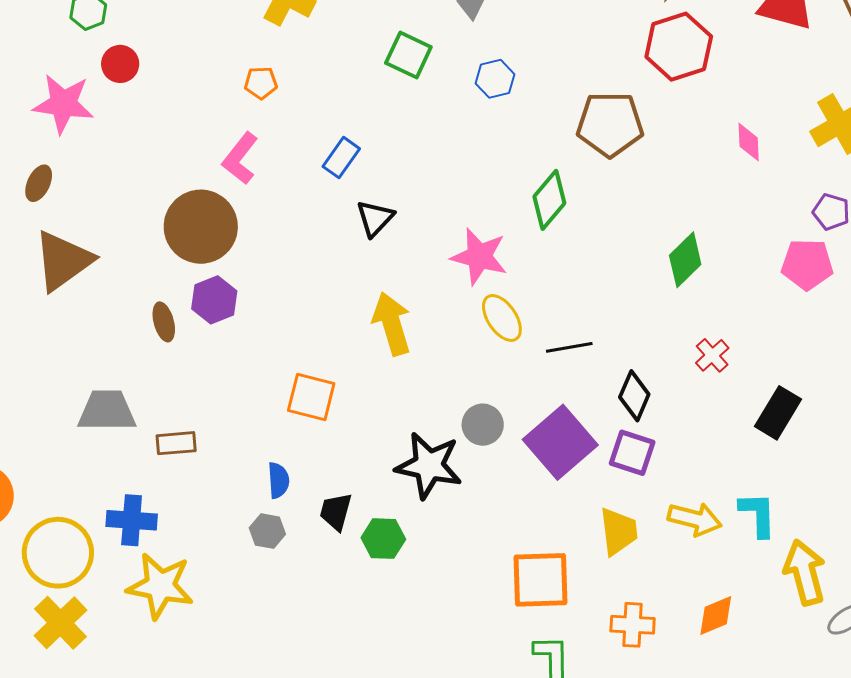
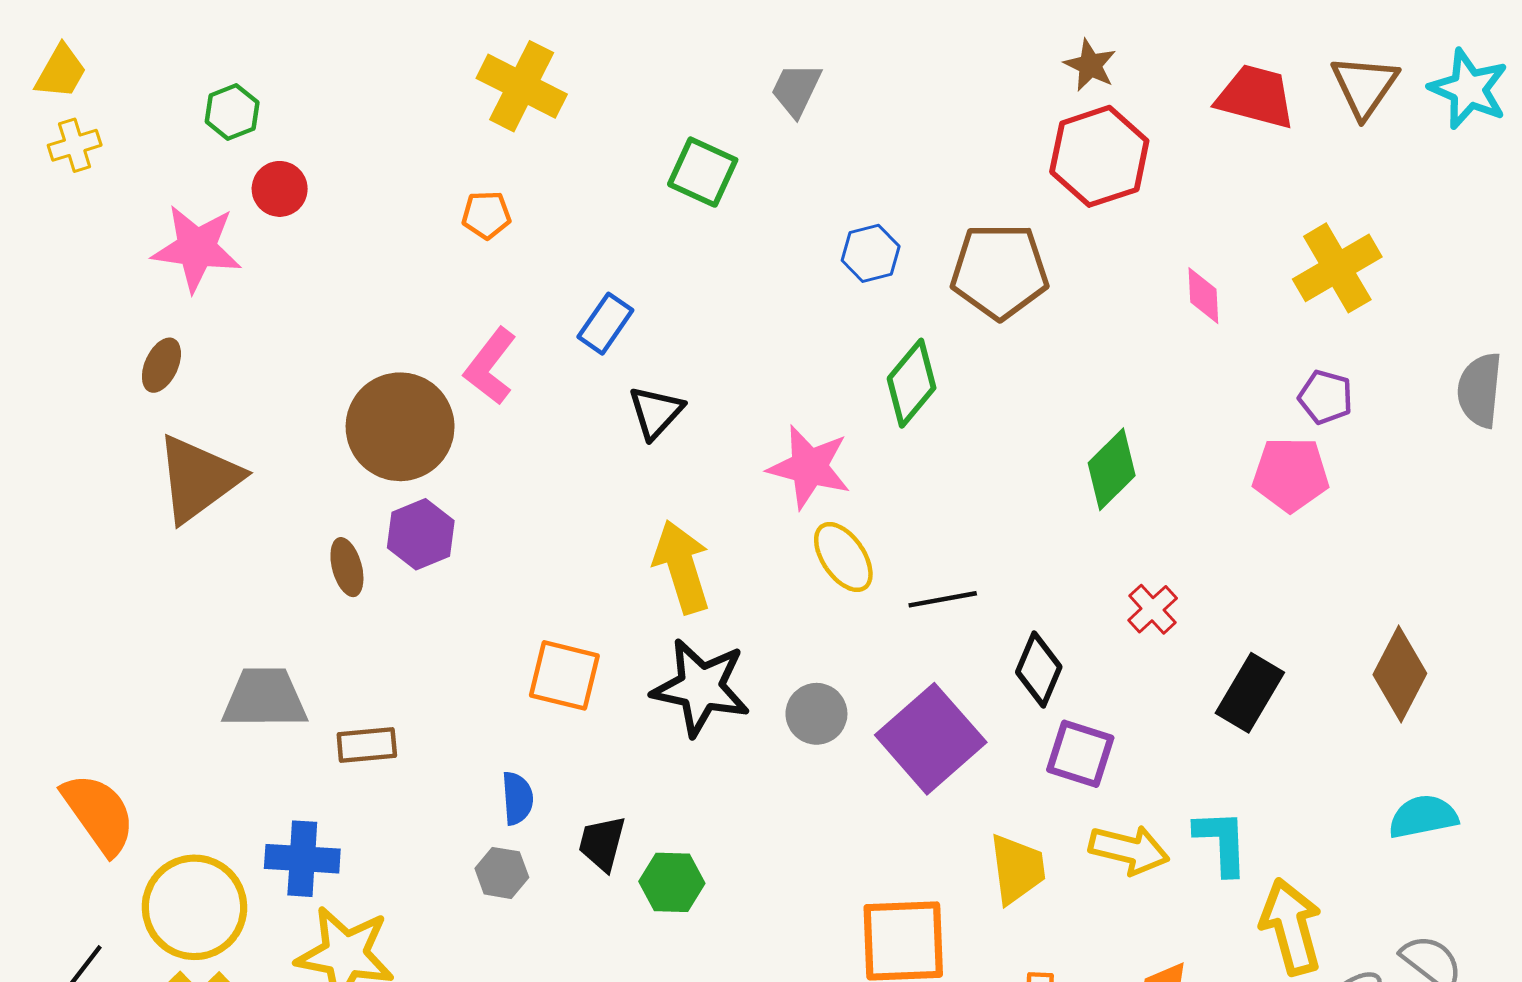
blue hexagon: (495, 79) -> (871, 253), moved
pink L-shape: (240, 158) -> (490, 366), moved
purple square: (632, 453) -> (1080, 754), moved
black star: (429, 465) -> (701, 687), moved

